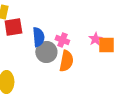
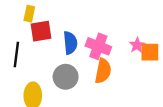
pink cross: (62, 40) -> (98, 46), size x1.5
gray circle: (46, 52) -> (66, 77), moved

